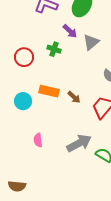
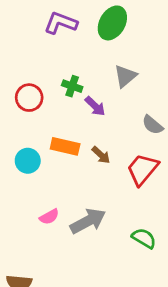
purple arrow: (70, 31) -> (95, 106), moved
pink semicircle: (38, 140) -> (49, 217), turned -112
gray arrow: (79, 143) -> (88, 221), moved

